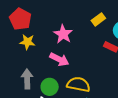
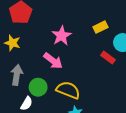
yellow star: (27, 42) -> (12, 43), moved

